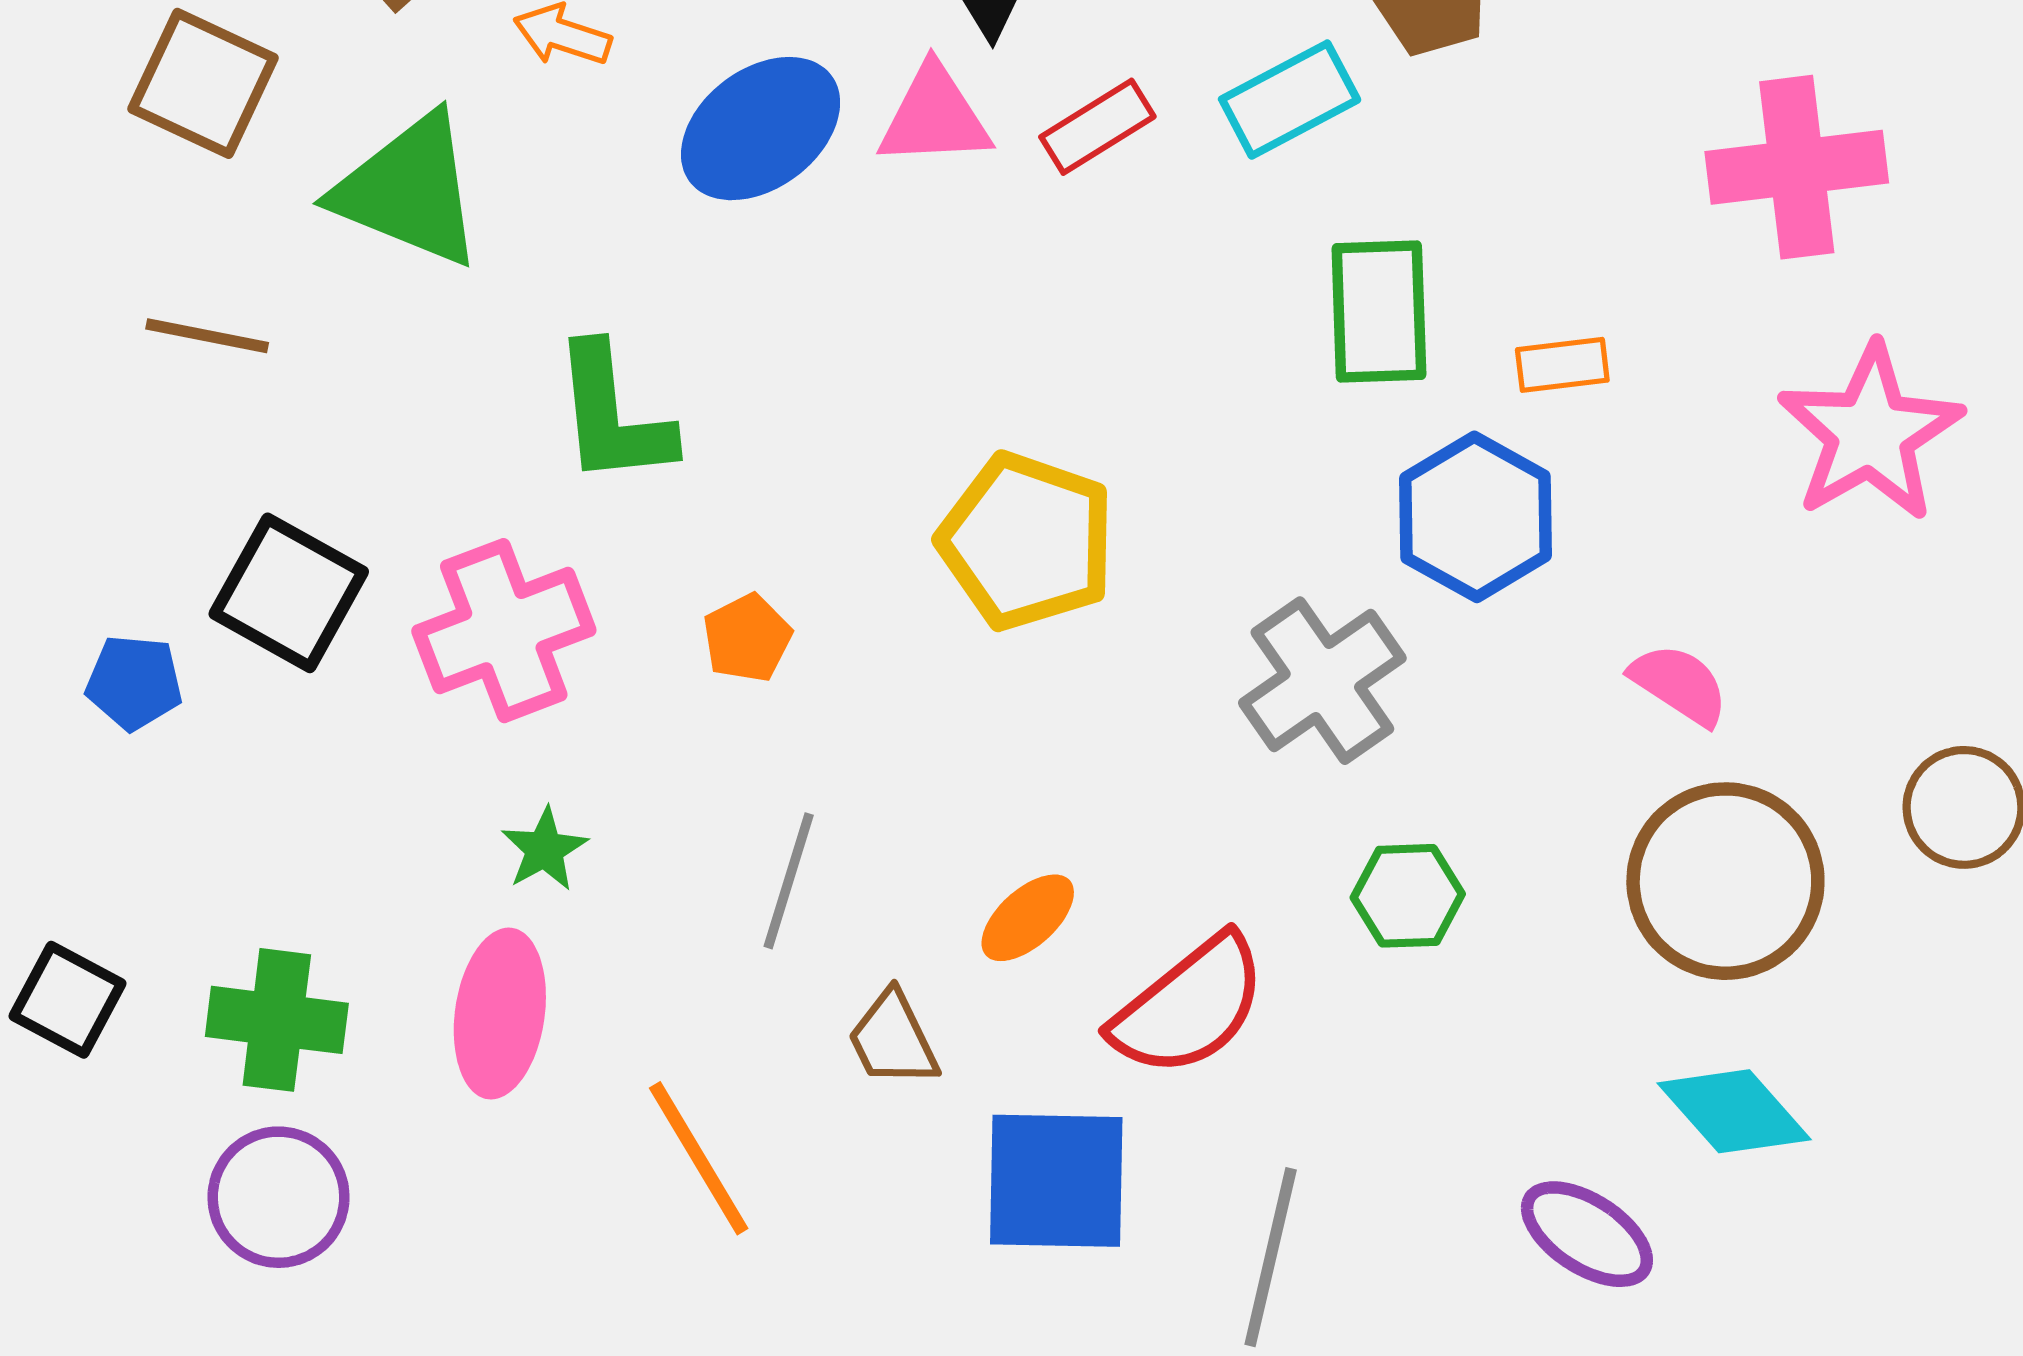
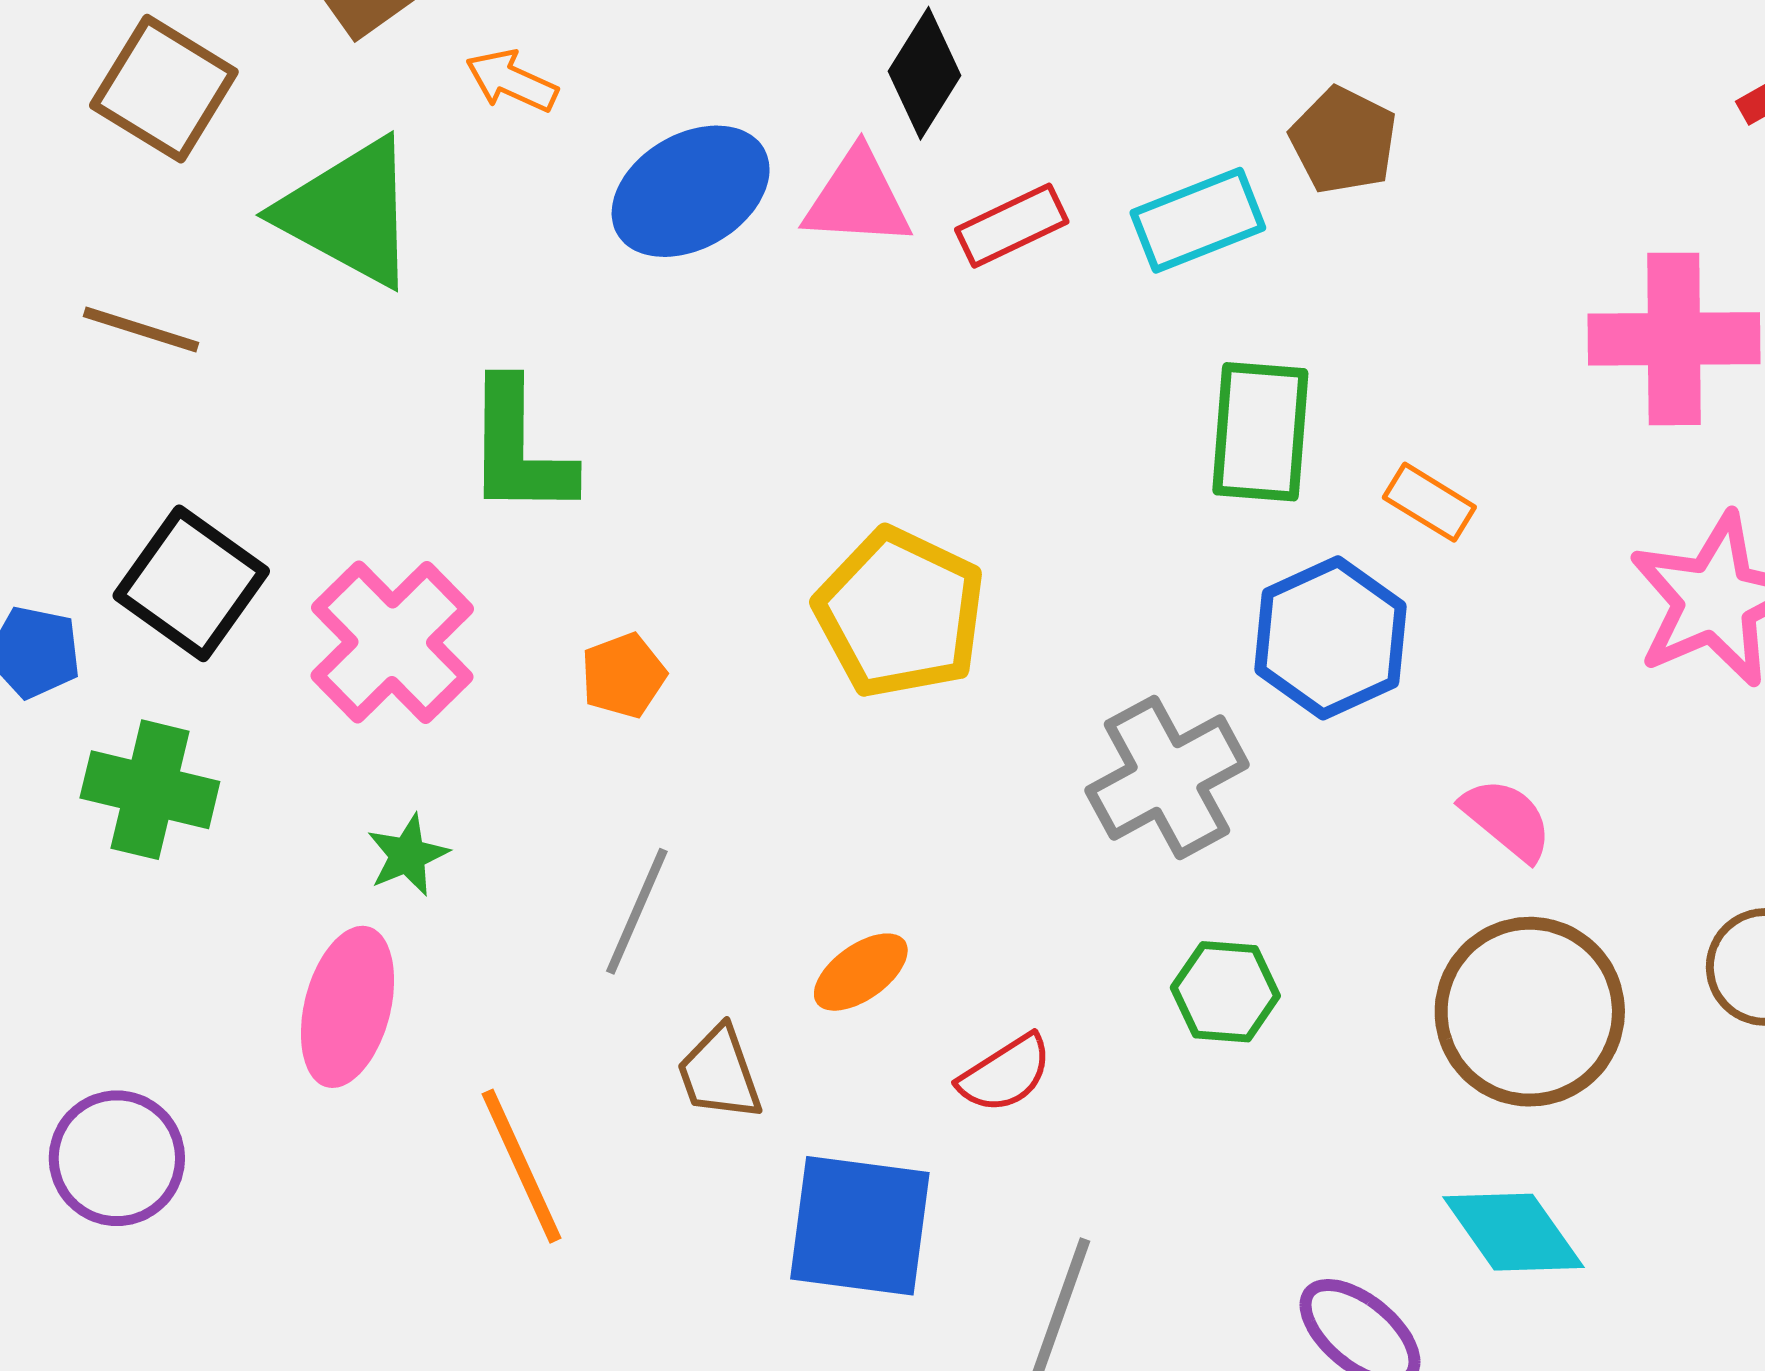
orange rectangle: (1562, 365) -> (1429, 502), turned 32
pink cross: (504, 631) -> (392, 642), turned -30
red semicircle: (1189, 1006) -> (1005, 1074), size x0.6
green cross: (277, 1020) -> (150, 790), moved

